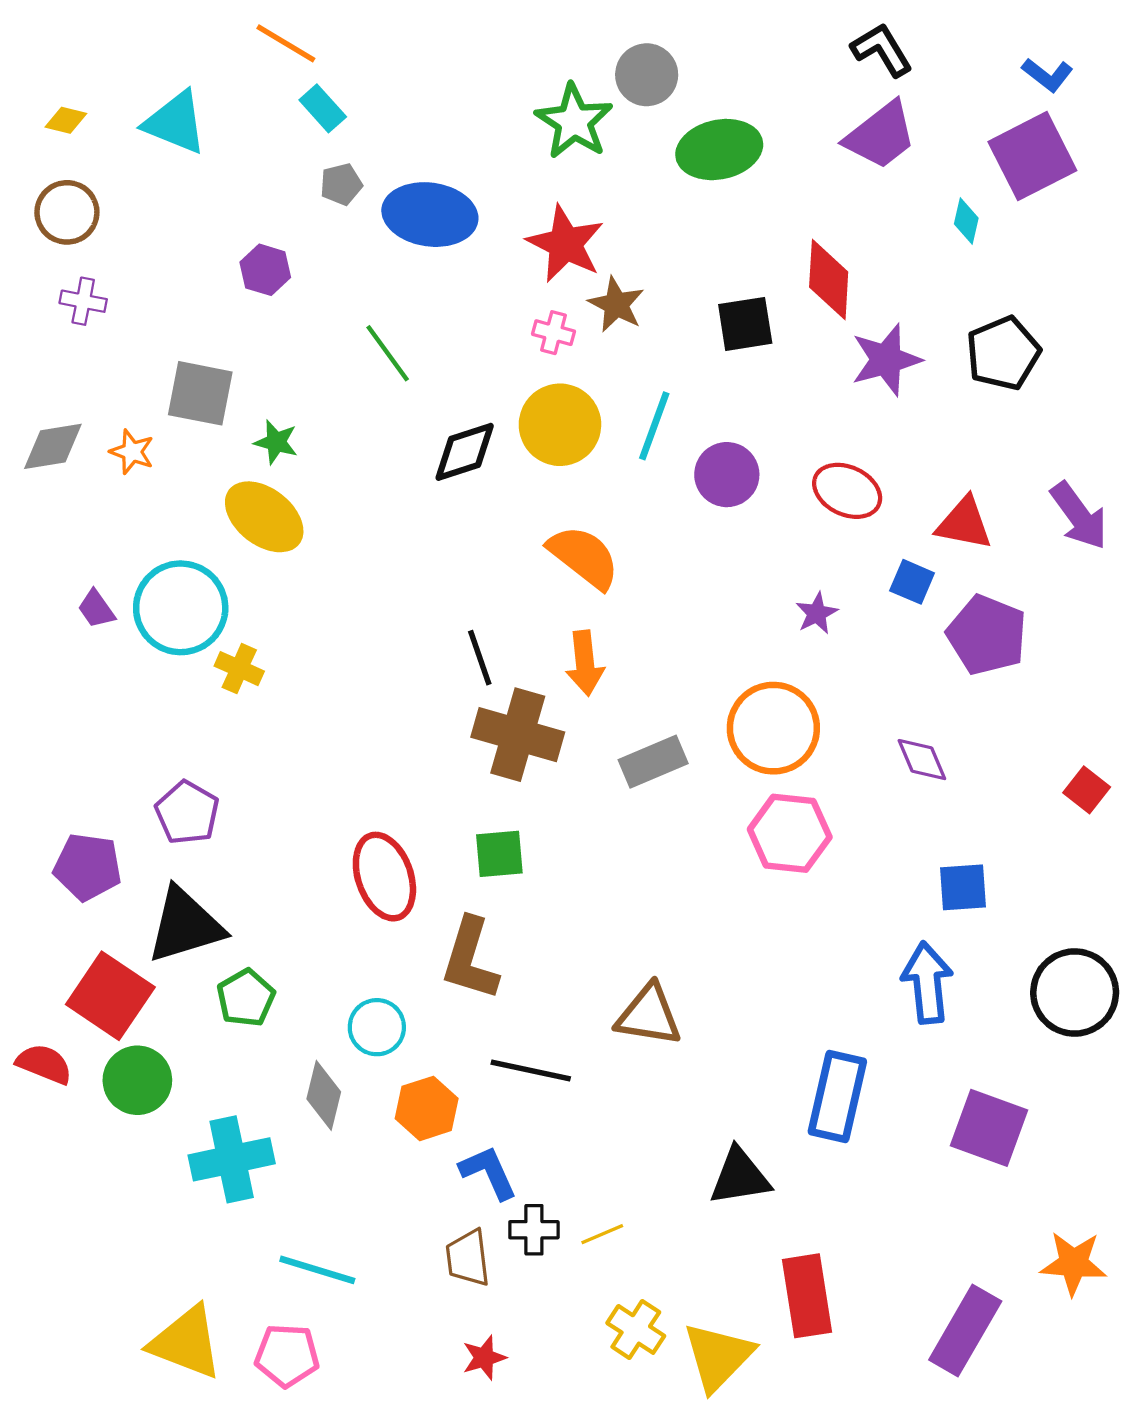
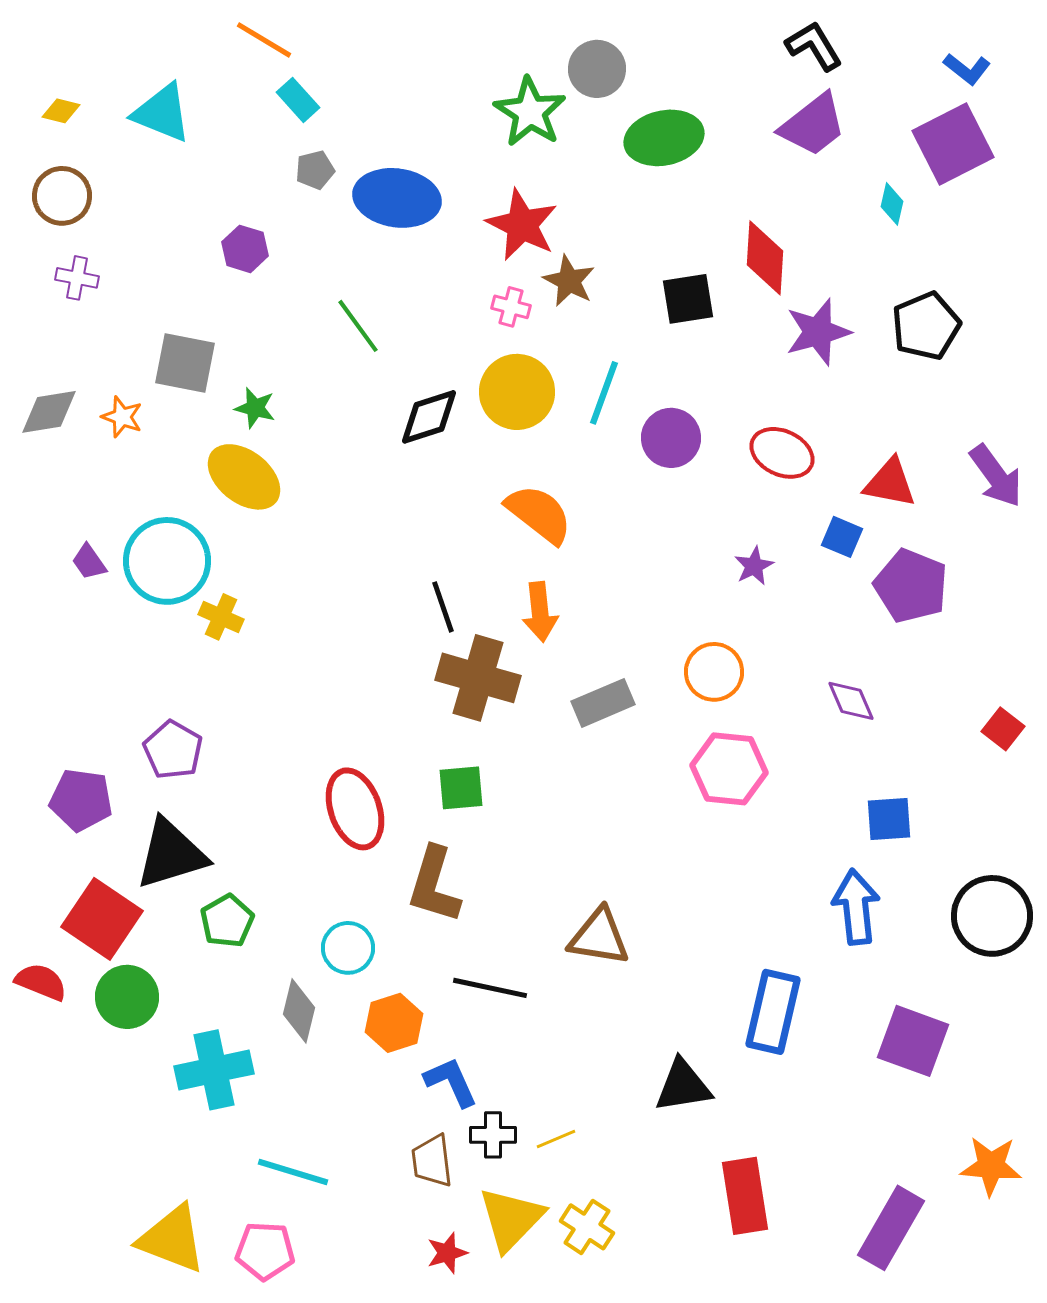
orange circle: (773, 728) -> (714, 672), size x0.7
yellow triangle: (718, 1357) -> (511, 1219), moved

